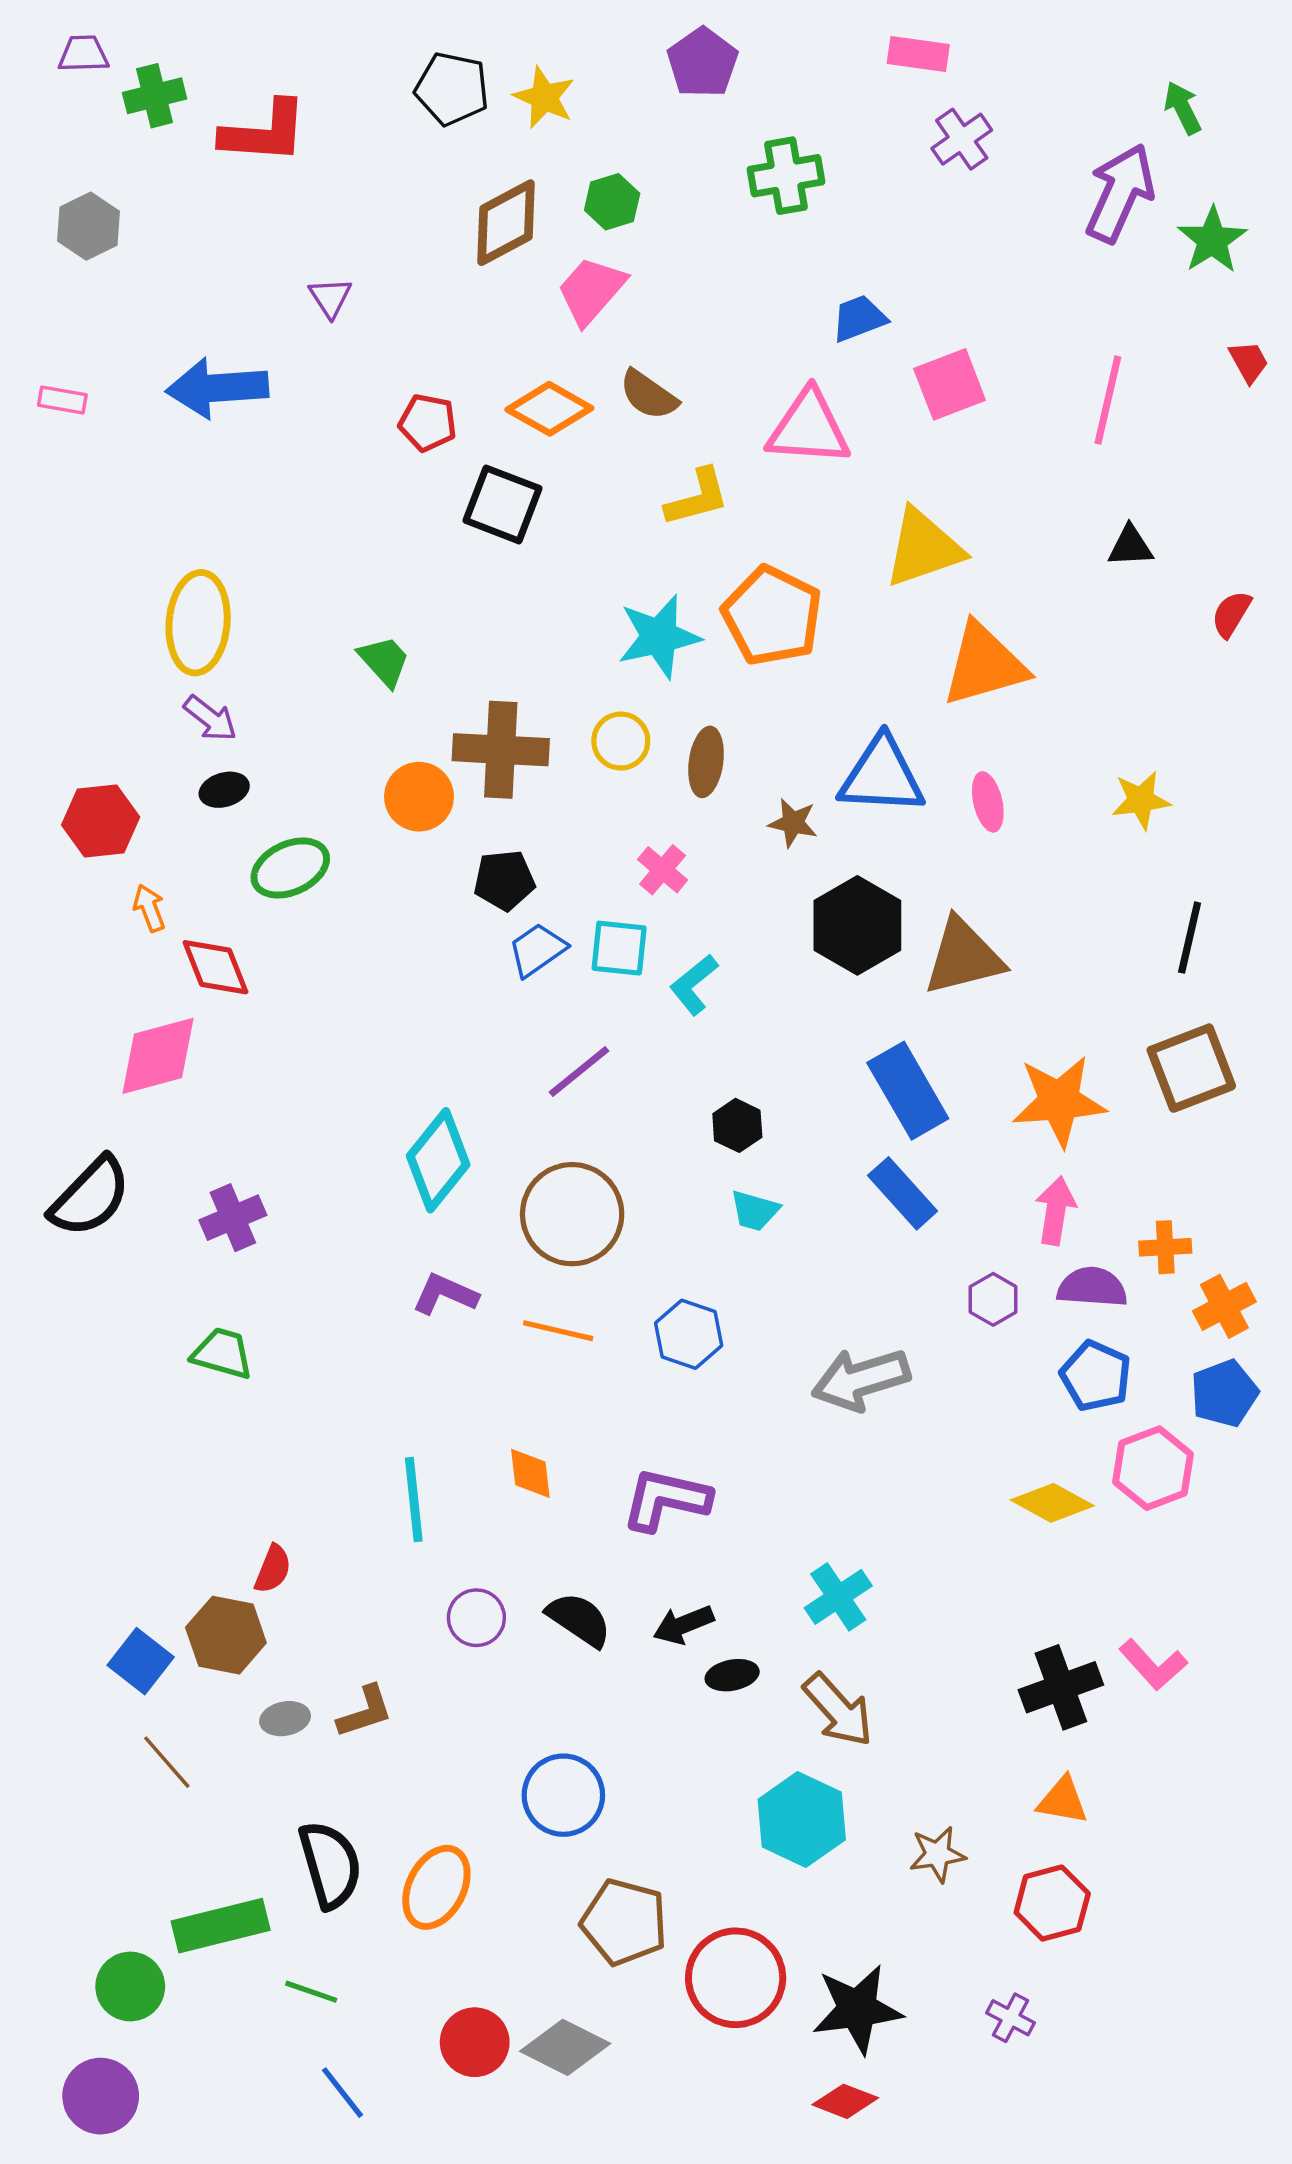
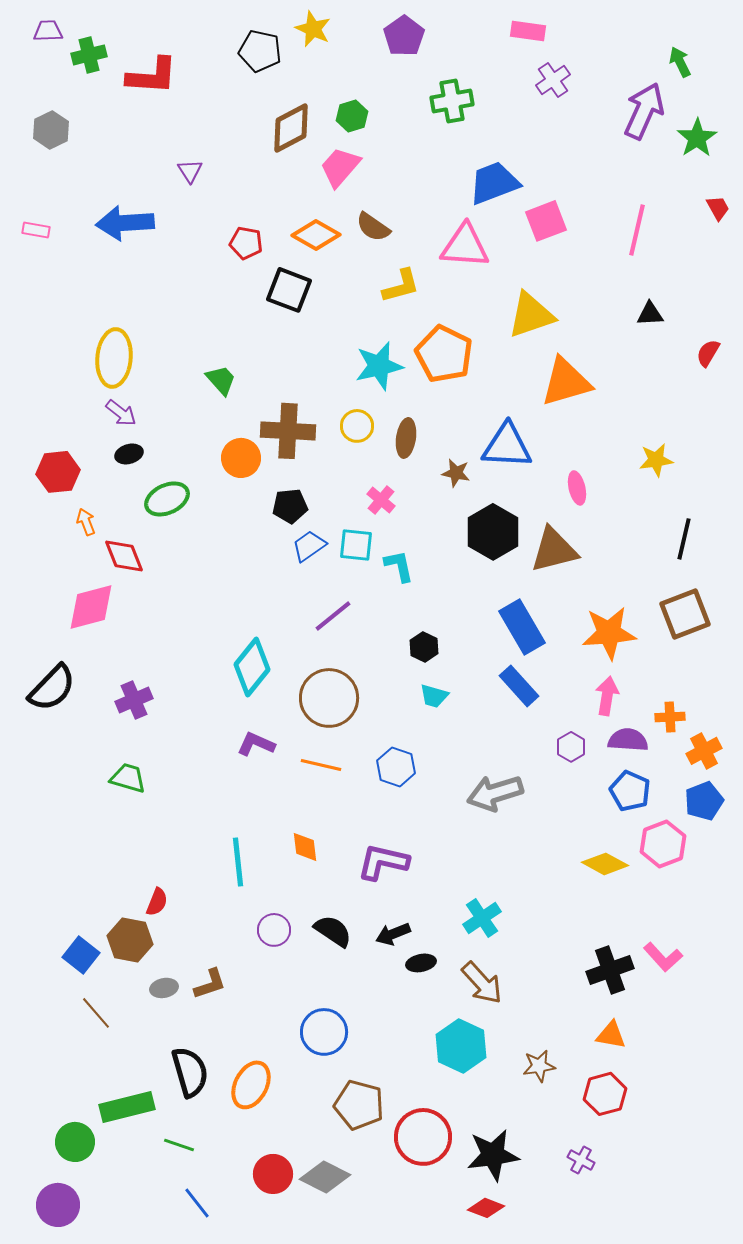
yellow star: (544, 97) -> (313, 29), moved
blue trapezoid: (859, 318) -> (494, 183), size x1.6
pink ellipse: (988, 802) -> (577, 488), moved
cyan L-shape: (694, 985) -> (399, 566), turned 117

